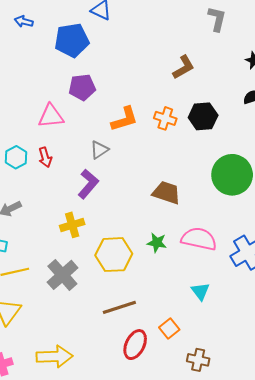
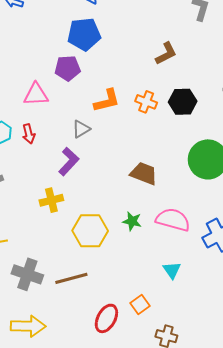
blue pentagon: (72, 40) -> (84, 34), moved
gray cross: (62, 275) -> (27, 274), moved, turned -32
brown line: (119, 307) -> (71, 278), moved

